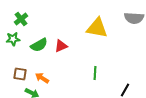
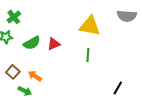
green line: (95, 73) -> (88, 55), moved
brown square: (20, 74) -> (13, 72), turned 32

